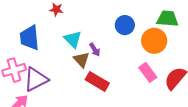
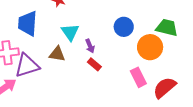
brown triangle: (81, 60) -> (57, 54), moved, turned -48
red rectangle: (97, 81) -> (94, 64), moved, size x0.6

